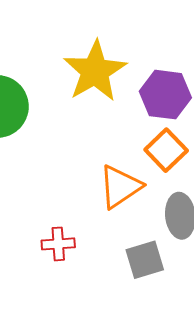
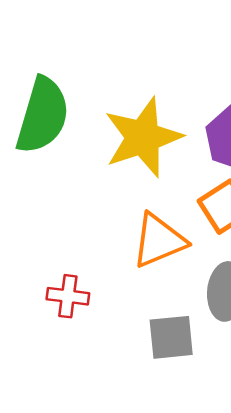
yellow star: (95, 71) -> (143, 137), moved

